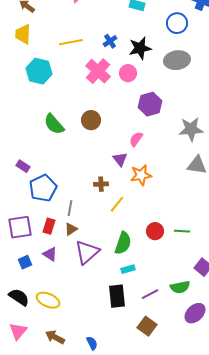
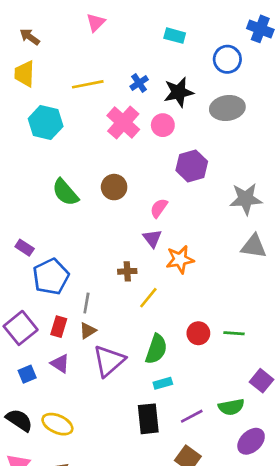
pink semicircle: (136, 139) -> (159, 208), moved
purple square: (20, 227) -> (21, 328), turned -30

